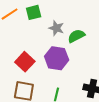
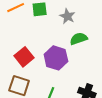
gray star: (56, 28) -> (67, 16), moved

